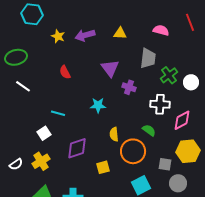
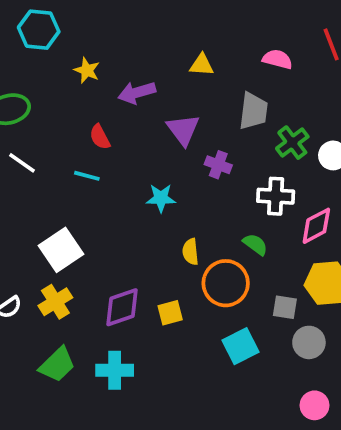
purple arrow: (85, 35) -> (137, 93), moved
cyan line: (58, 113) -> (87, 176), moved
white square: (44, 133) -> (61, 250), size x1.6
purple diamond: (77, 148) -> (122, 307), moved

